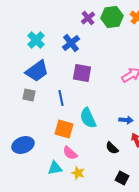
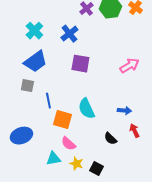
blue line: (61, 98) -> (48, 101), moved
black square: (122, 178) -> (96, 169), moved

